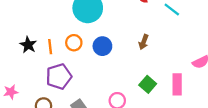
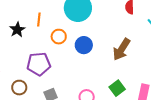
brown arrow: (144, 42) -> (122, 49), size x1.6
orange line: (50, 47) -> (39, 20), moved

